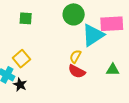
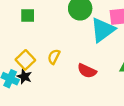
yellow semicircle: (75, 56) -> (54, 57), moved
black star: (20, 85) -> (24, 77), moved

